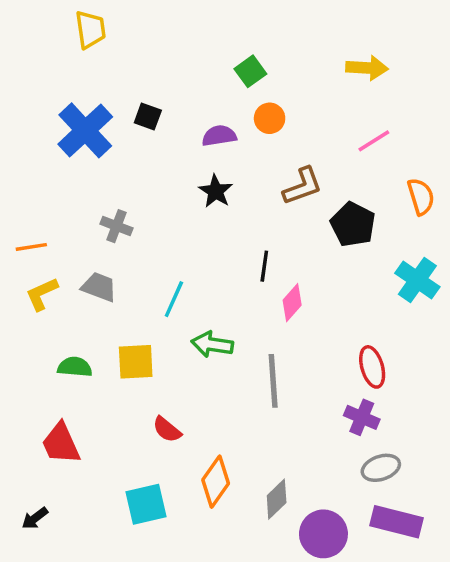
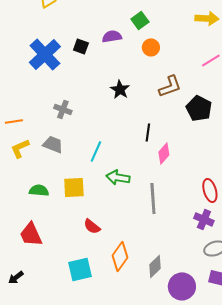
purple semicircle: (219, 136) -> (112, 36), moved

